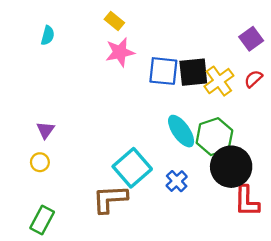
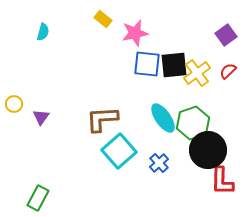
pink star: (120, 52) -> (135, 33), moved
yellow circle: (40, 162) -> (14, 104), moved
brown L-shape: (110, 199) -> (102, 119), moved

